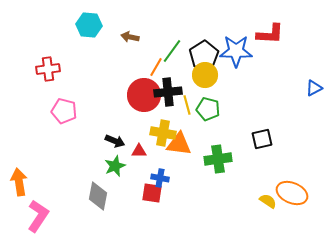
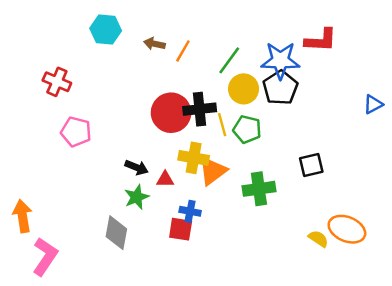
green line: (172, 51) -> (229, 60), moved
black pentagon: (204, 55) -> (280, 88), moved
orange line: (156, 67) -> (183, 51), moved
red cross: (48, 69) -> (57, 82), turned 30
orange triangle: (179, 144) -> (213, 171), turned -44

